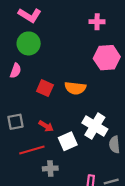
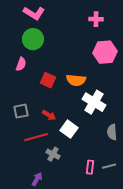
white cross: (95, 126) -> (94, 102), moved
white square: (68, 141) -> (69, 129), turned -30
gray cross: (50, 168) -> (53, 154), turned 32

